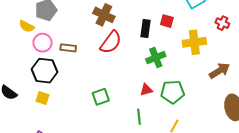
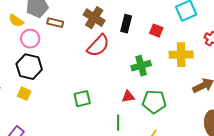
black rectangle: (146, 28) -> (126, 24), moved
brown rectangle: (68, 48) -> (55, 23), moved

